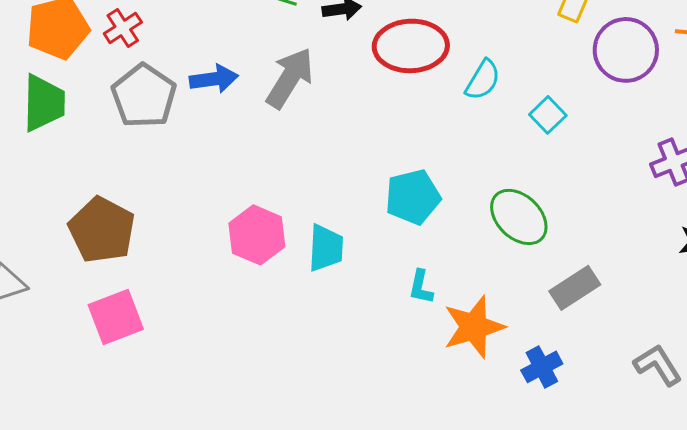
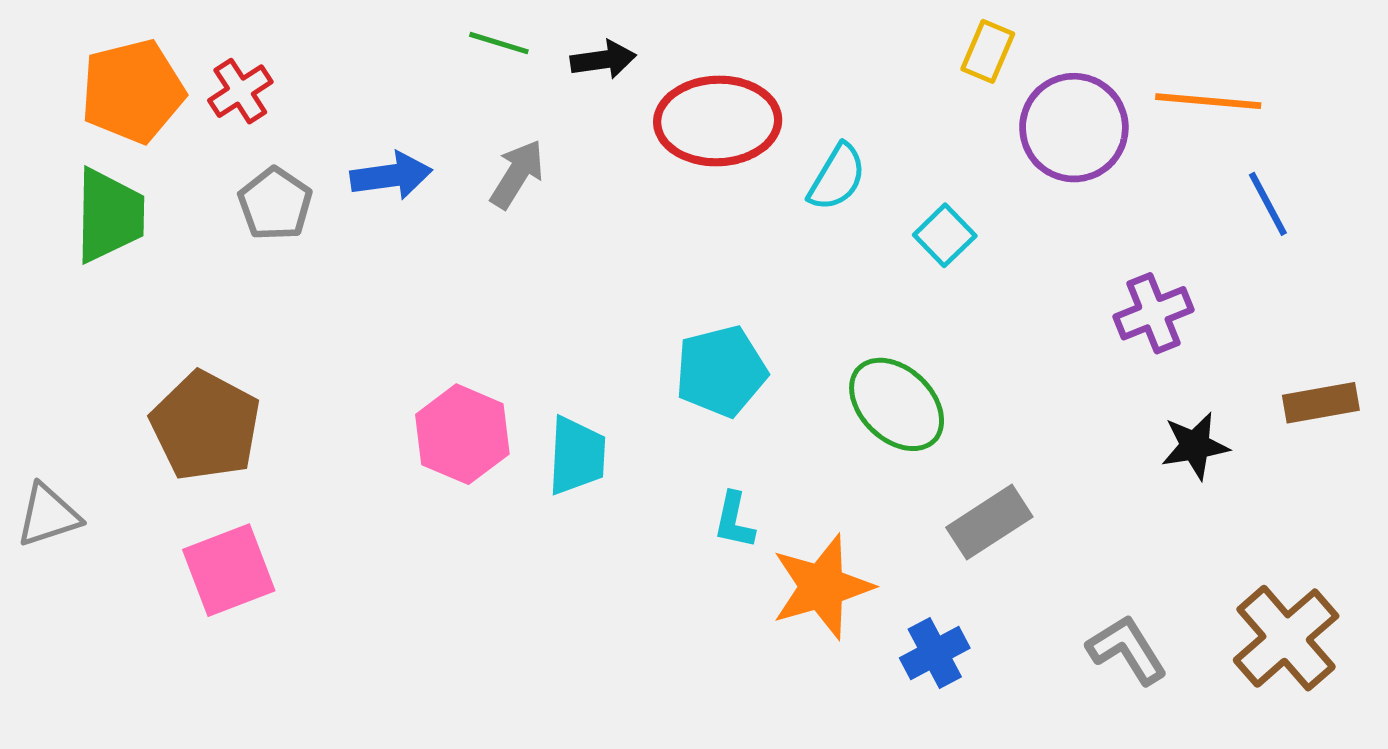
gray arrow: (290, 78) -> (517, 174), size x0.7
gray pentagon: (144, 96) -> (275, 204), size x0.7

